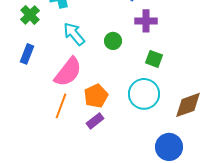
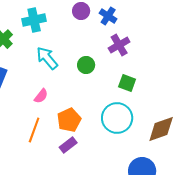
purple cross: (146, 21) -> (119, 45), turned -30
pink semicircle: (68, 72) -> (41, 96), size x0.5

